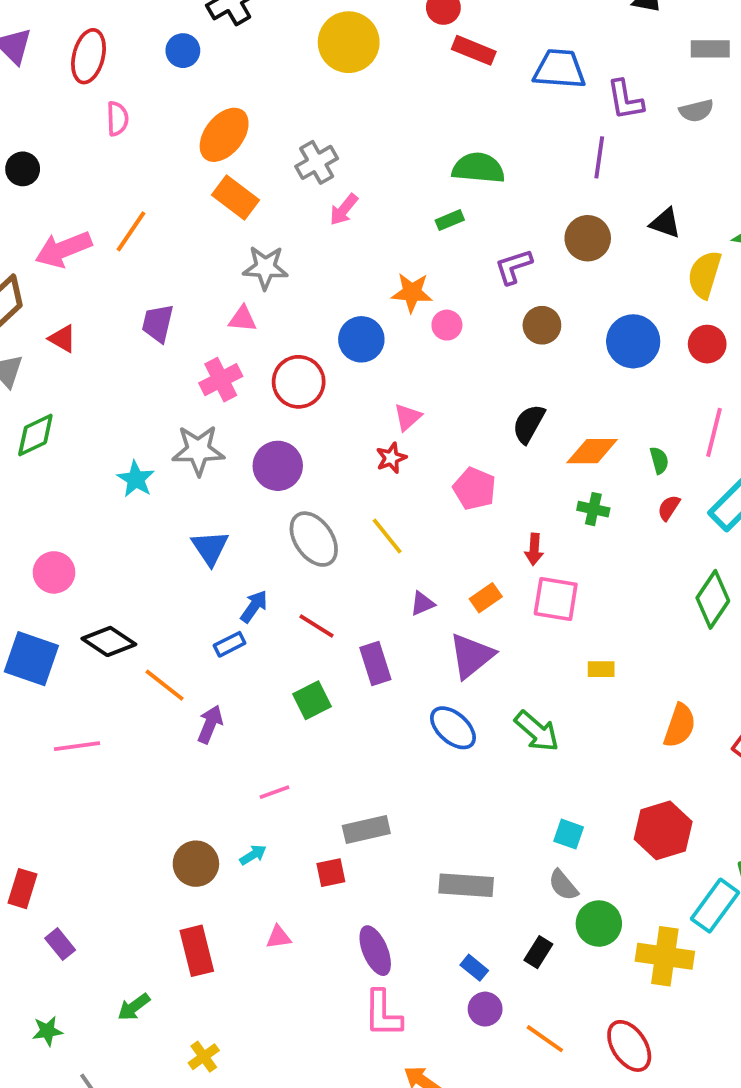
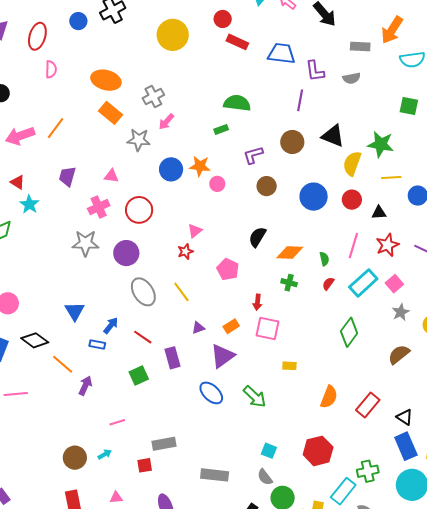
blue circle: (183, 51) -> (78, 21), moved
orange ellipse: (224, 135) -> (106, 80), turned 64
black triangle: (665, 223) -> (333, 136), size x1.4
gray star: (265, 268) -> (139, 140), moved
blue circle: (361, 339) -> (171, 169), moved
cyan star: (136, 479) -> (29, 204), moved
blue triangle: (210, 548) -> (75, 311), moved
blue rectangle: (230, 644) -> (97, 345), turned 35

